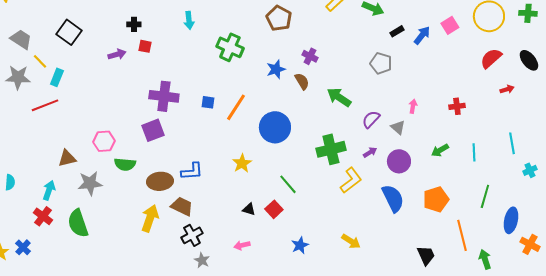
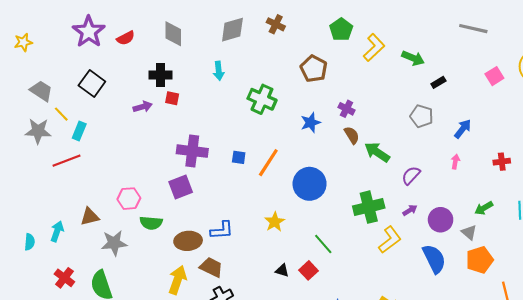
black cross: (134, 24) -> (161, 75), size x1.5
blue arrow: (422, 35) -> (463, 129), moved
brown semicircle: (302, 81) -> (352, 135), moved
gray triangle: (398, 127) -> (469, 232), moved
cyan arrow: (49, 190) -> (57, 231), moved

